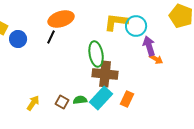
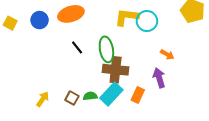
black line: (51, 37) -> (77, 47), moved, turned -64
blue circle: (18, 39) -> (40, 20), moved
purple arrow: (149, 46) -> (159, 78), moved

